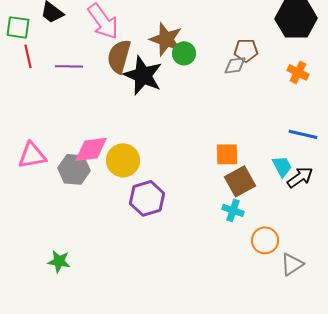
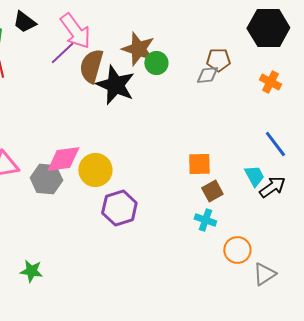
purple line: (69, 66) -> (62, 53), moved, turned -44
blue line: (303, 134) -> (275, 144), turned 40
brown square: (240, 181) -> (212, 191), size x0.7

